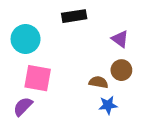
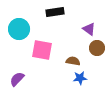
brown circle: (121, 70) -> (97, 48), moved
pink square: (38, 78) -> (42, 50), moved

